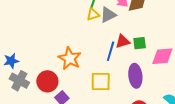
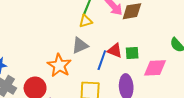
gray triangle: (108, 15) -> (80, 45), moved
red triangle: (123, 41) -> (115, 50), turned 35

